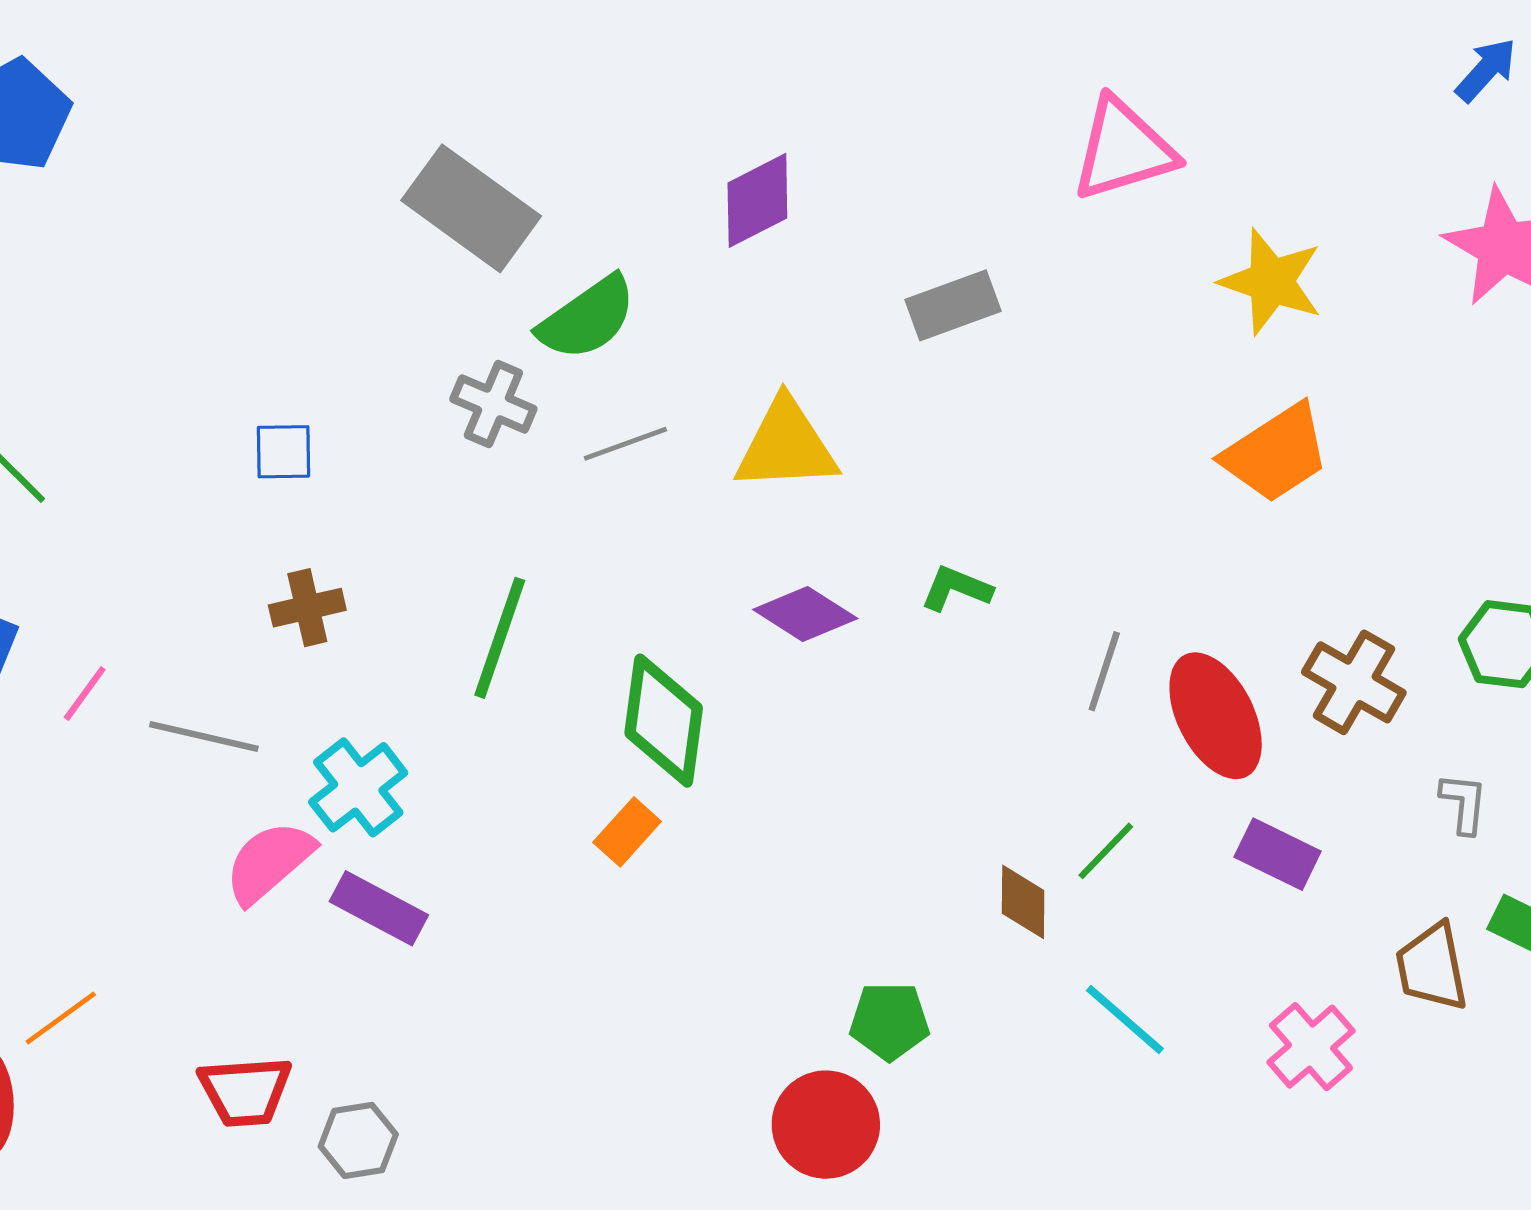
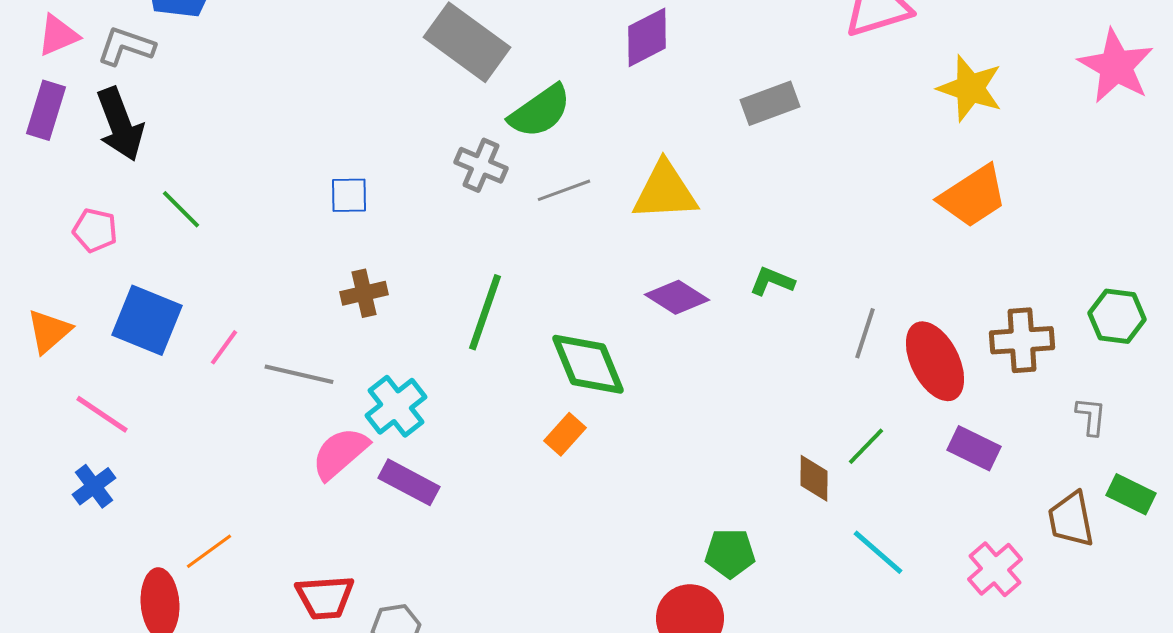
brown cross: (1354, 682) -> (1022, 340), turned -34
green diamond: (664, 721) -> (588, 364), turned -30

